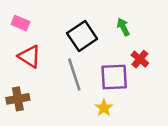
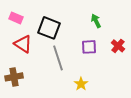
black square: (82, 36) -> (49, 28), moved, turned -35
red cross: (140, 59) -> (118, 46), moved
purple square: (114, 77) -> (89, 47), moved, size x0.7

